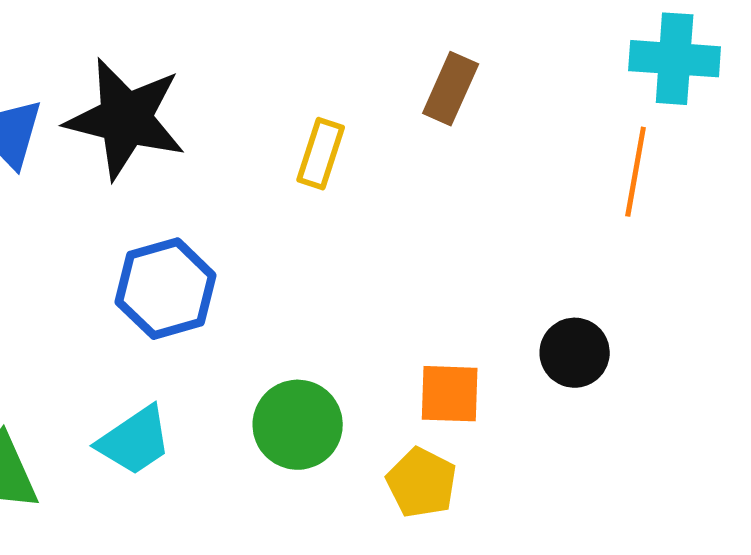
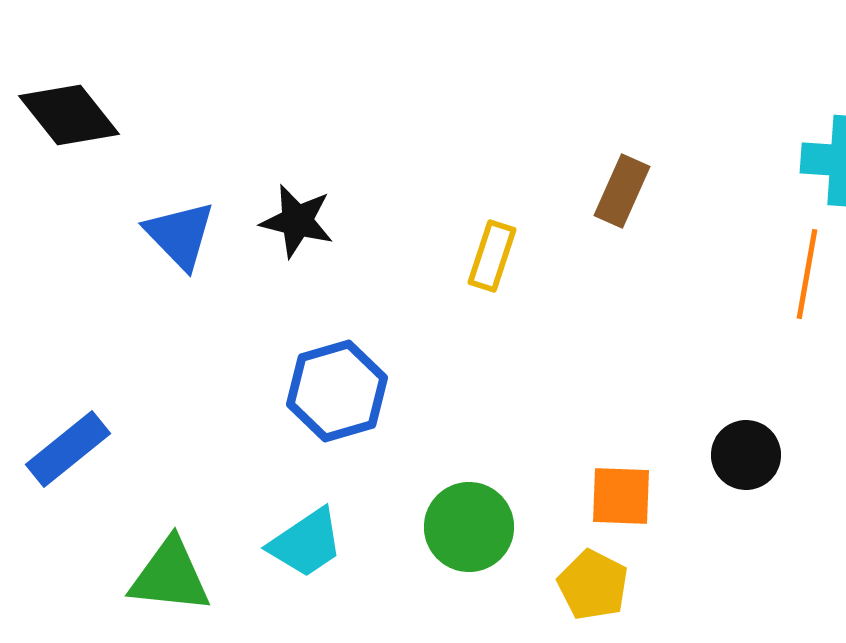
black star: (126, 119) -> (297, 221), size x0.6

